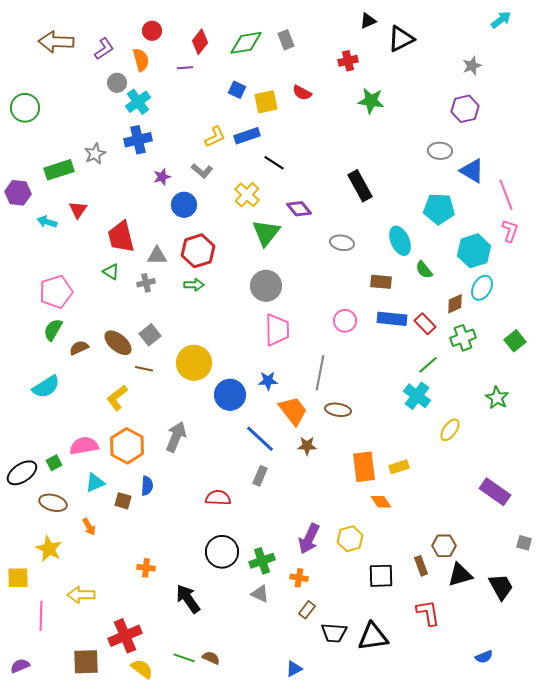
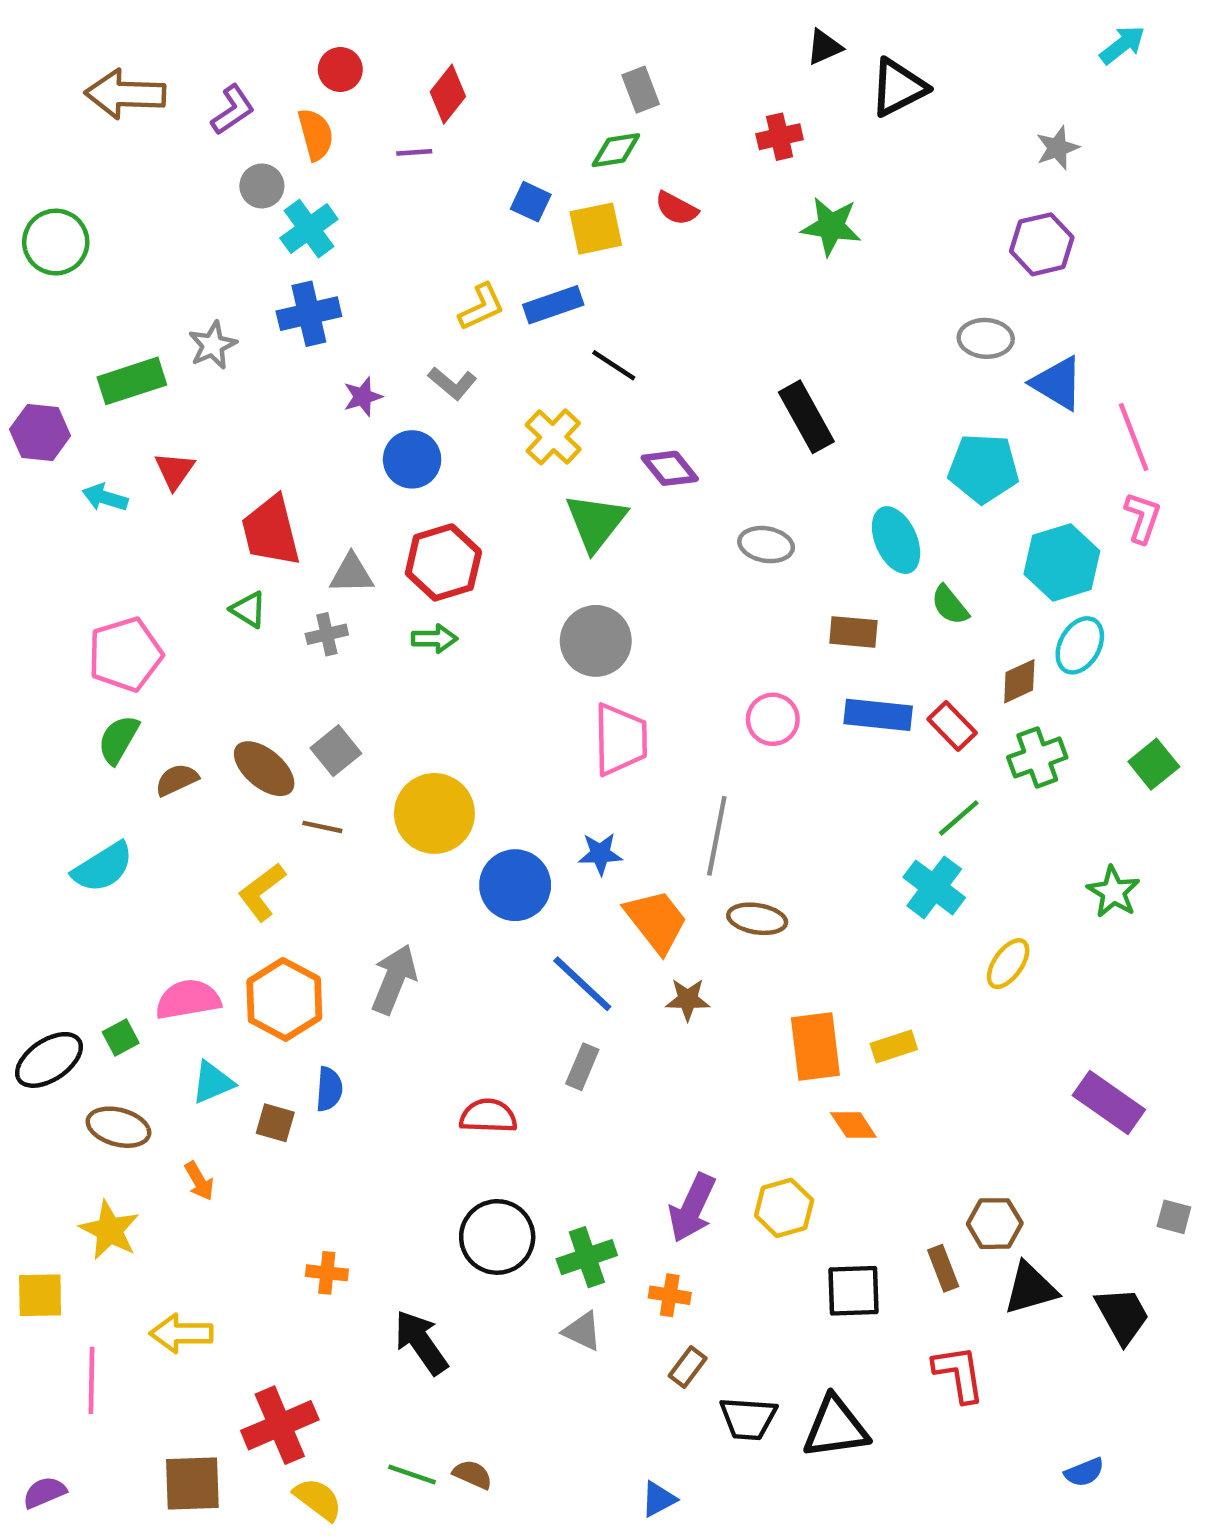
green diamond: (246, 43) -> (616, 150), moved, size x0.7

